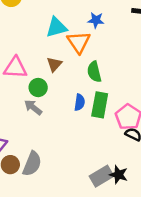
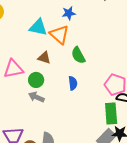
cyan triangle: (57, 27) -> (38, 27), turned 42
brown triangle: (54, 64) -> (44, 58), turned -40
green rectangle: (100, 105) -> (111, 113), moved

